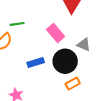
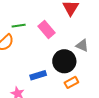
pink rectangle: (56, 33) -> (46, 30), moved
blue rectangle: (36, 62) -> (38, 75), moved

